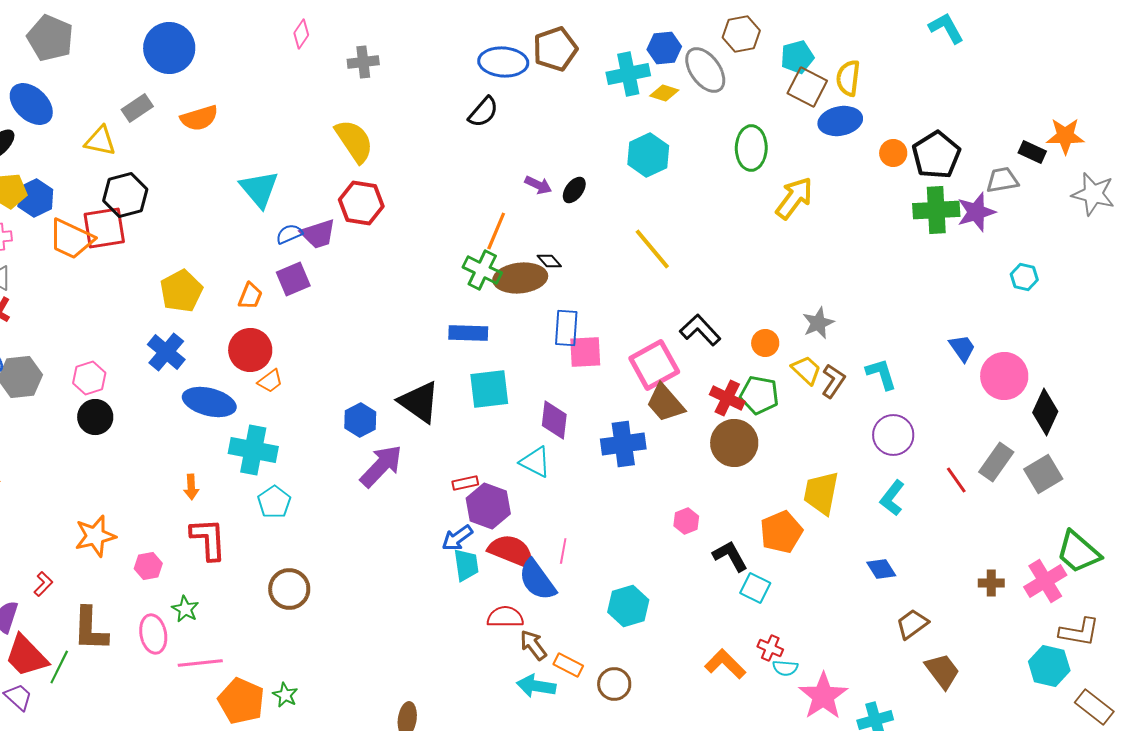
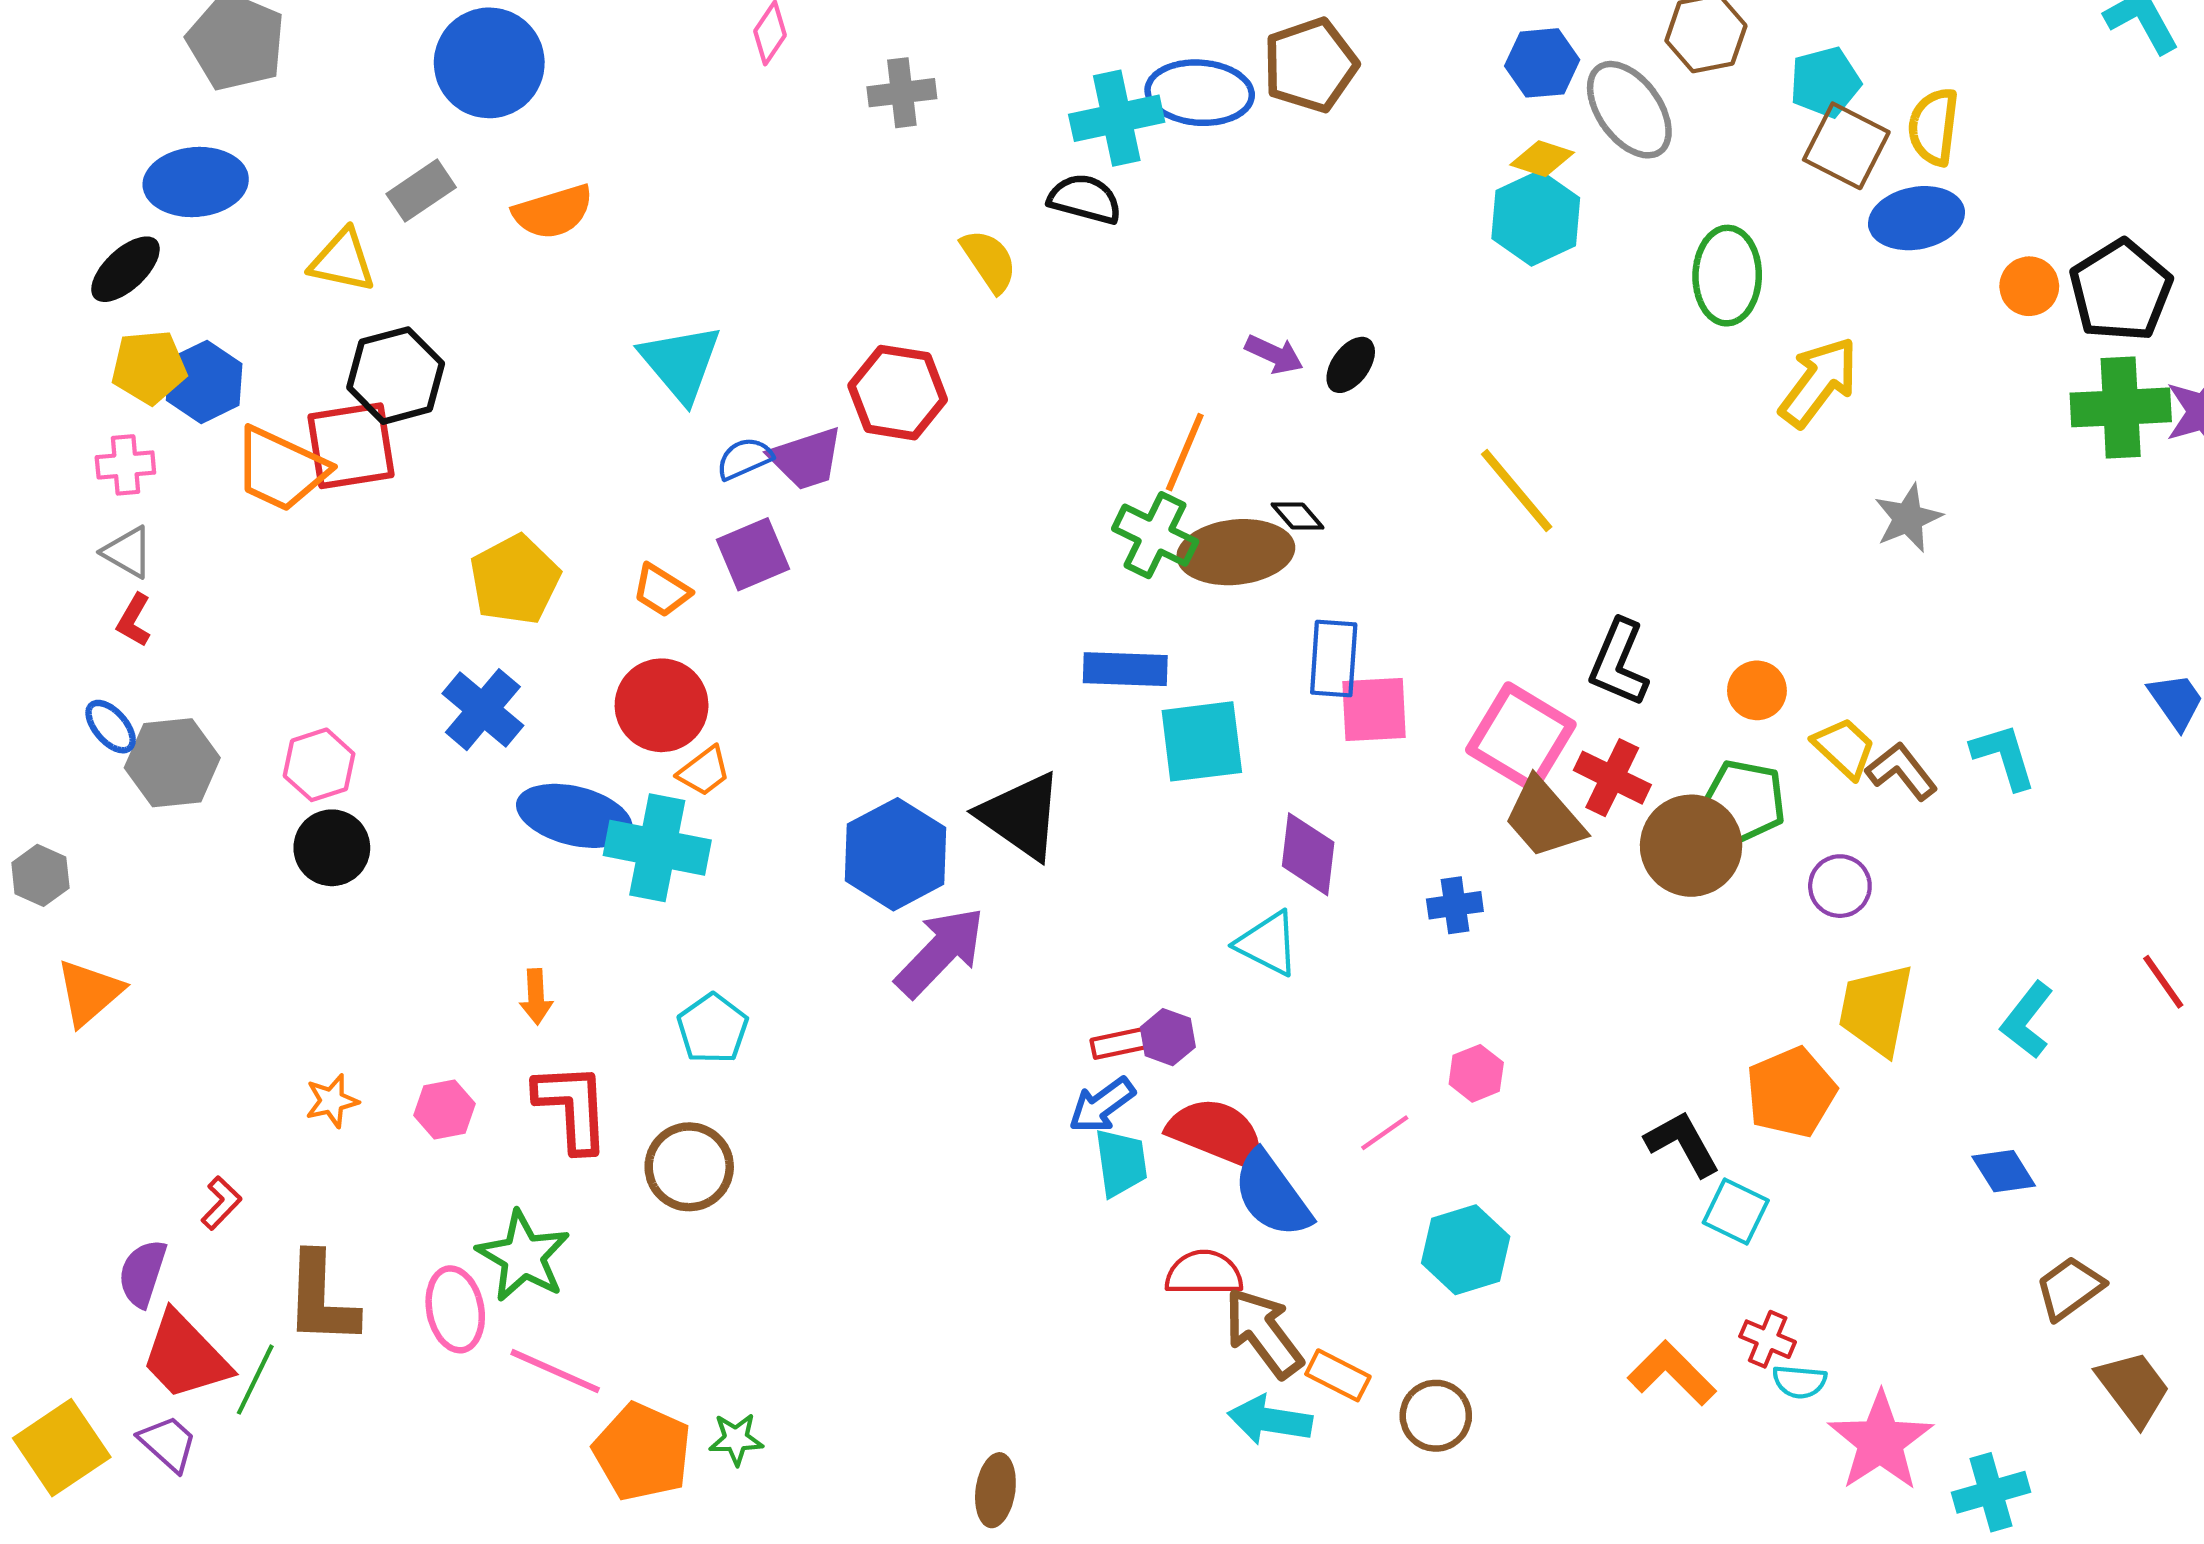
cyan cross: (628, 74) -> (1117, 118), moved
blue ellipse: (31, 104) -> (196, 182), turned -48
black semicircle: (483, 112) -> (1085, 199), moved, turned -116
yellow semicircle: (354, 141) -> (989, 261), moved, size x0.7
cyan hexagon: (648, 155) -> (1536, 218), moved
orange trapezoid: (250, 296) -> (662, 590), turned 100
gray star: (818, 323) -> (1908, 518), moved
black L-shape: (700, 330) -> (1619, 663), turned -114
pink square: (654, 365) -> (1521, 737), turned -30
brown L-shape: (833, 381) -> (1902, 771), turned -72
cyan square: (489, 389) -> (1202, 741), moved
red cross: (727, 398) -> (1612, 778), moved
blue hexagon: (360, 420) -> (896, 854), size x1.5
purple circle: (893, 435) -> (1840, 886), moved, size x0.7
brown circle: (734, 443) -> (1691, 846), moved
blue cross: (623, 444) -> (1455, 905), size x0.6
cyan cross: (253, 450) -> (657, 848), moved
red rectangle: (465, 483) -> (1119, 1043), moved
purple hexagon: (488, 506) -> (1168, 1037), size x0.6
pink hexagon: (686, 521) -> (1476, 1073), moved
orange star: (95, 536) -> (332, 1101), size x0.6
pink line: (563, 551) -> (1385, 1133), moved, turned 45
pink hexagon: (148, 566) -> (445, 1109), moved
brown circle: (289, 589) -> (689, 1167), moved
green star: (185, 609) -> (523, 1256), size x1.6
brown arrow: (533, 645) -> (1263, 1333), size x1.4
pink line: (200, 663) -> (555, 1371), turned 30
green star: (285, 695) -> (736, 1439), turned -30

